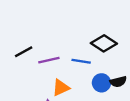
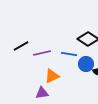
blue circle: (101, 83) -> (86, 64), moved

